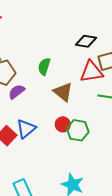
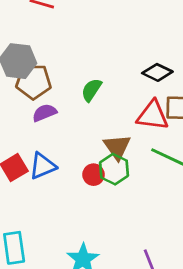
brown triangle: (63, 92) -> (117, 147), moved
green hexagon: (78, 130) -> (114, 169), moved

